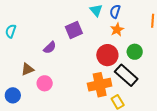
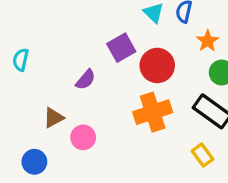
orange star: (117, 30) -> (208, 41), moved
red circle: (107, 55) -> (157, 65), moved
orange cross: (100, 85) -> (153, 112), moved

